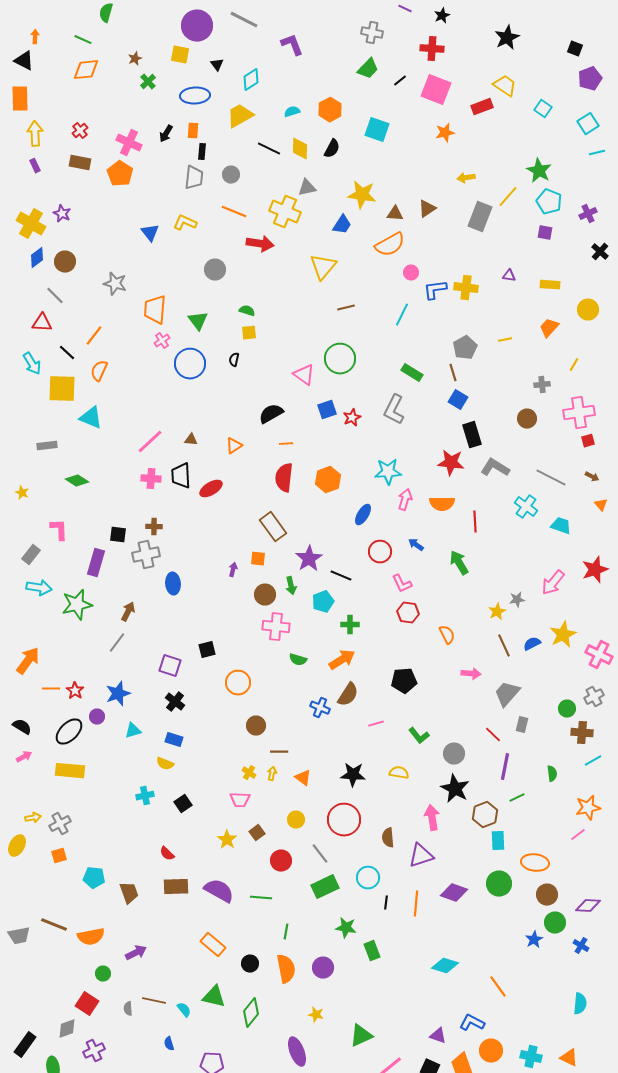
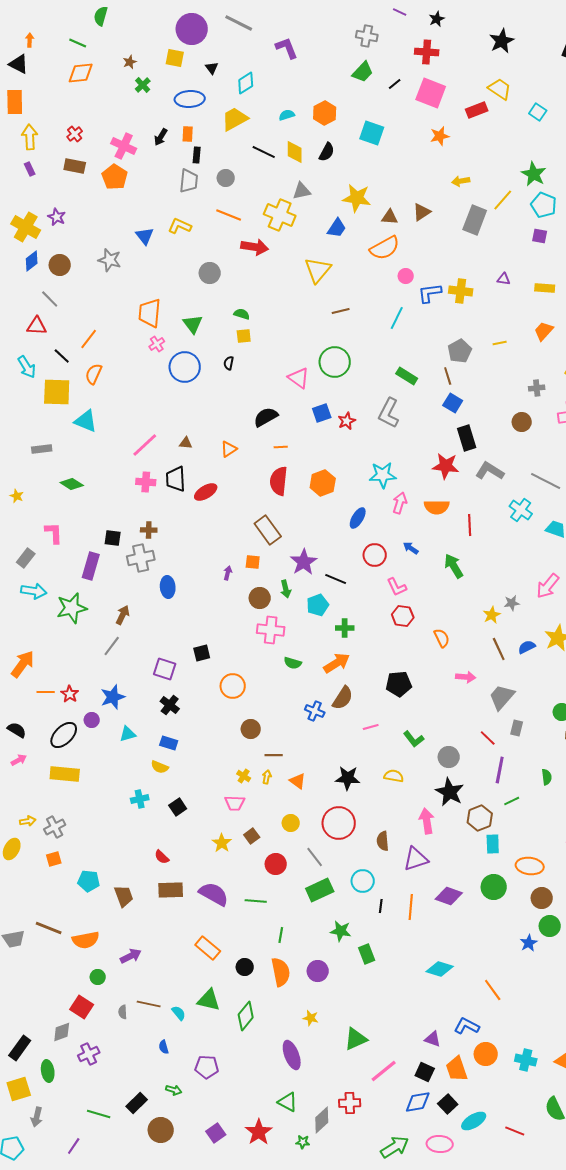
gray star: (115, 284) -> (110, 260), moved

